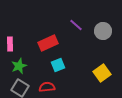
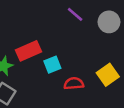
red rectangle: (48, 43) -> (29, 51), moved
red semicircle: (47, 87) -> (74, 84), moved

